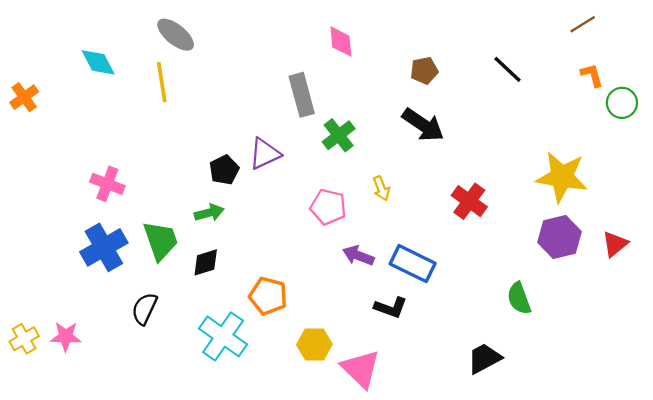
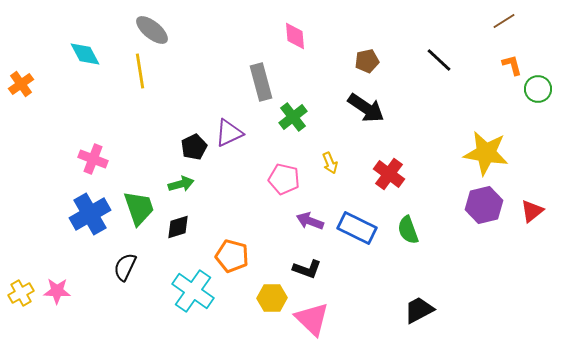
red cross: (469, 201) -> (389, 174), moved
green semicircle: (519, 298) -> (408, 230), moved
black L-shape: (391, 308) -> (307, 269), moved

